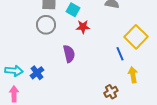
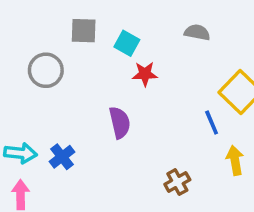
gray circle: (46, 25) -> (46, 70), moved
brown cross: (111, 92) -> (177, 182), moved

